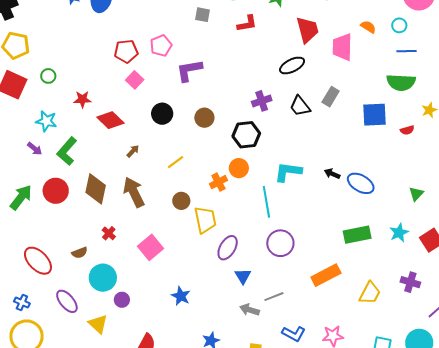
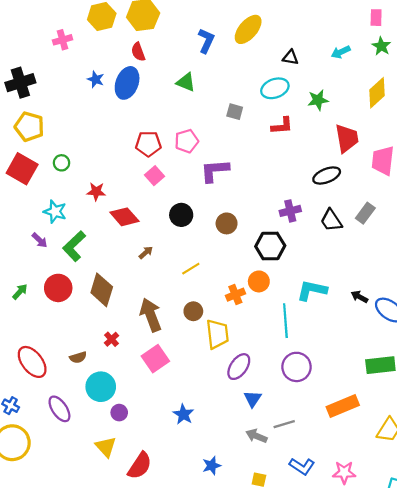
brown arrow: (134, 192) -> (151, 315), moved
green arrow: (21, 197) -> (20, 292), size x0.6
yellow triangle: (98, 324) -> (106, 447), moved

